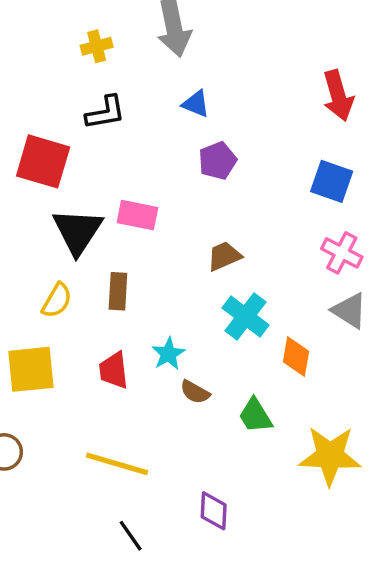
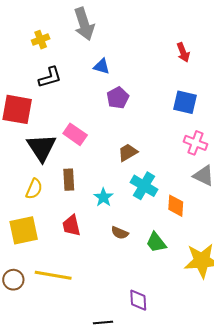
red arrow: (338, 96) -> (183, 52), size x0.7
pink rectangle: (137, 215) -> (75, 134), turned 30
cyan star: (168, 354) -> (103, 197), moved
yellow line: (117, 464) -> (53, 275), moved
black line: (131, 536) -> (103, 322), moved, turned -54

